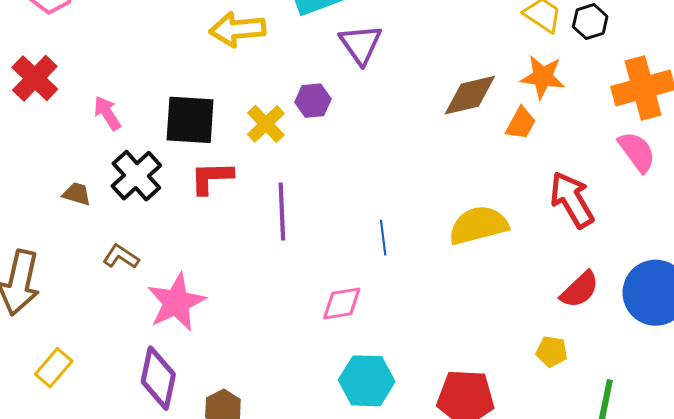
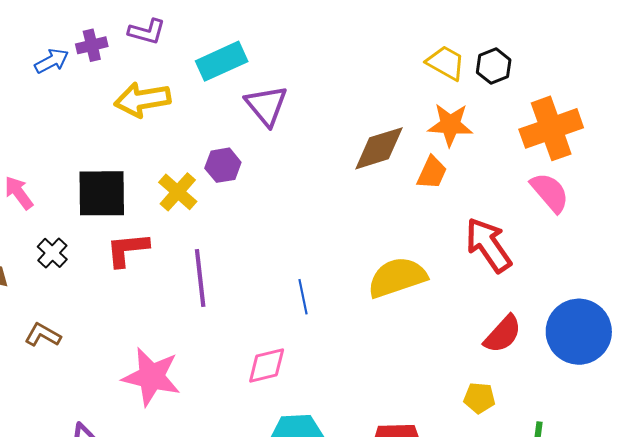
black cross: (136, 176) -> (52, 253), size x0.6
pink star: (176, 302) -> (151, 377), moved, turned -30

